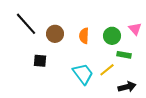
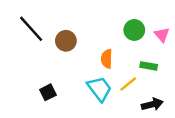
orange semicircle: (84, 36) -> (107, 59), moved
green circle: (112, 36) -> (134, 30), moved
black square: (40, 61) -> (48, 92), moved, turned -32

